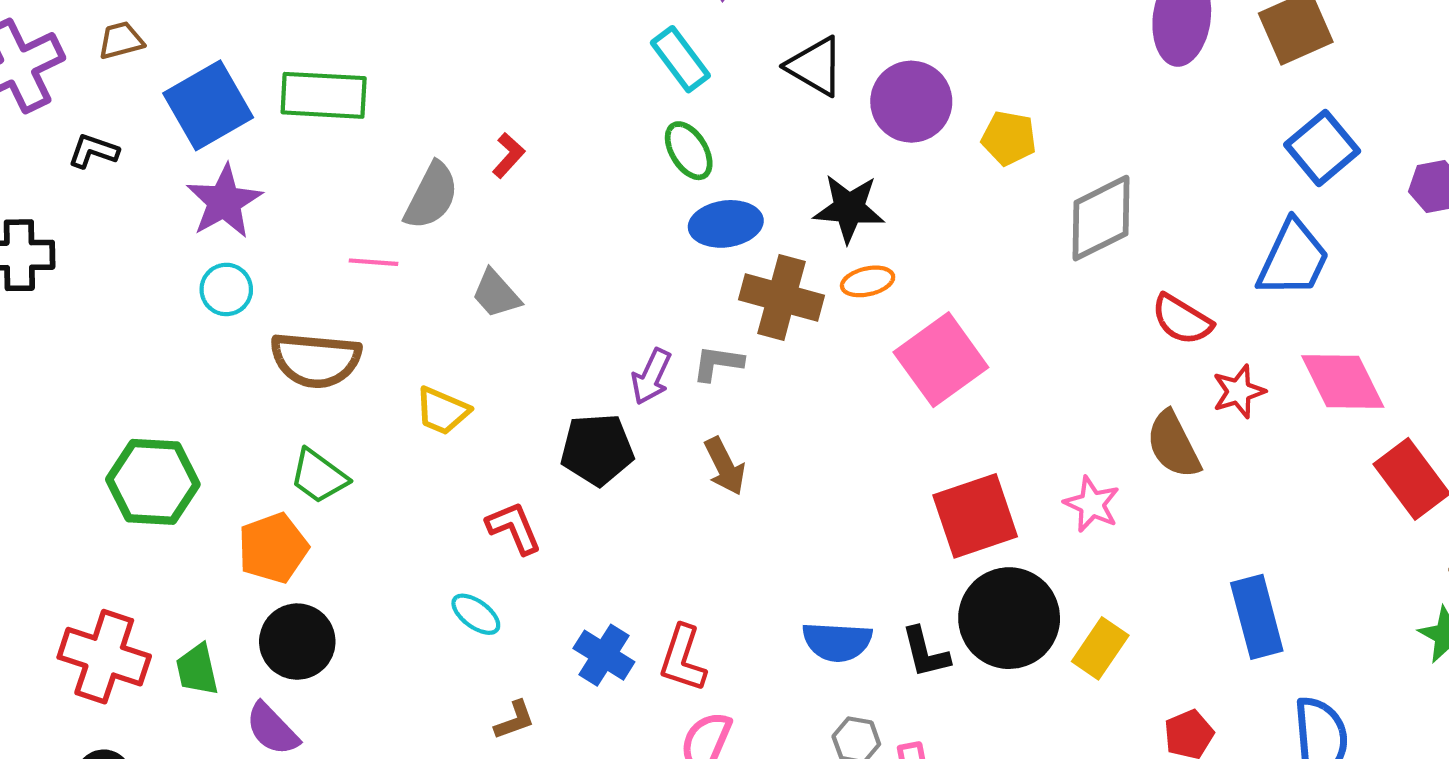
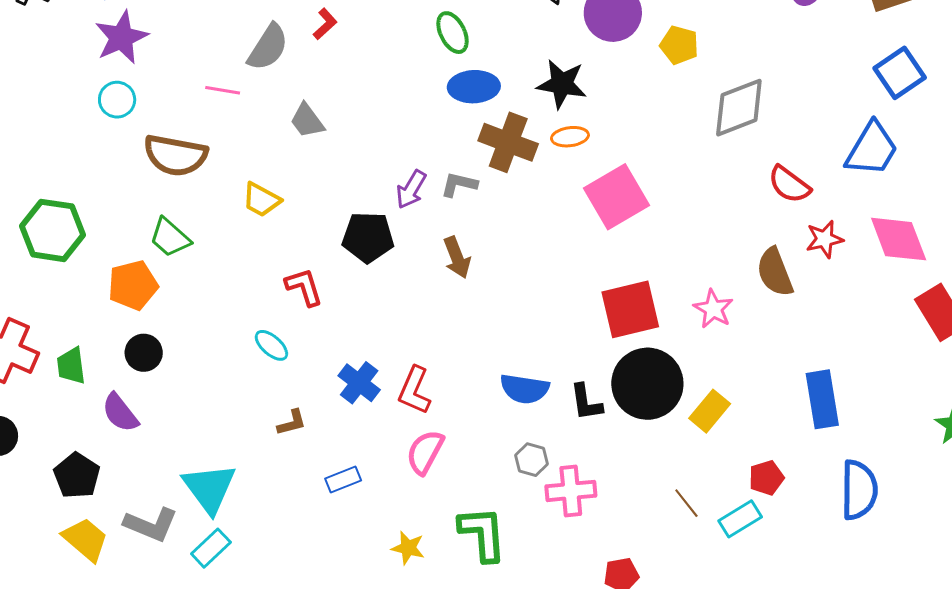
black circle: (297, 642) -> (144, 353), size x0.7

